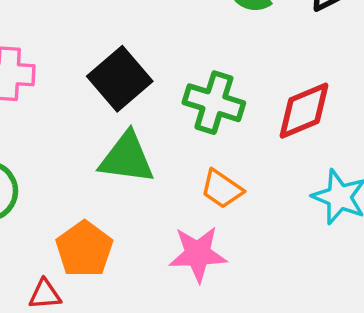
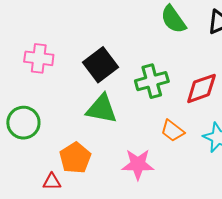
green cross: (214, 103) -> (152, 81), turned -36
orange trapezoid: (222, 189) -> (172, 131), moved

